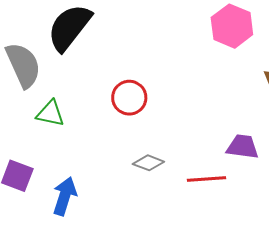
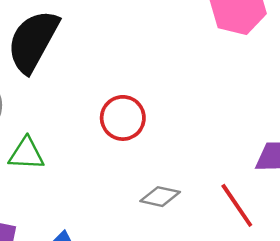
red line: (207, 179) -> (237, 205), turned 69

